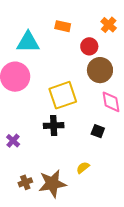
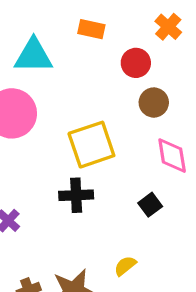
brown circle: (100, 70) -> (154, 103), size x0.7
black square: (98, 131) -> (150, 205), turned 32

